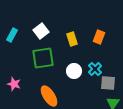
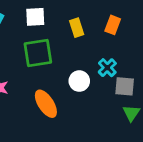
white square: (41, 31) -> (35, 17), turned 35
white circle: (74, 71) -> (79, 81), moved

